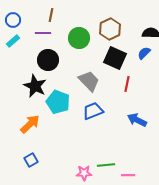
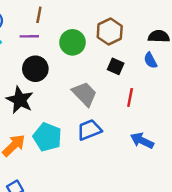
blue semicircle: (144, 53) -> (150, 60), turned -72
black square: (115, 58) -> (116, 66), size x0.6
cyan pentagon: (58, 102) -> (47, 137), moved

